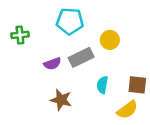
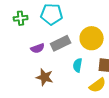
green cross: (20, 35) -> (21, 18), moved
yellow circle: (110, 40) -> (92, 38), moved, size x1.5

